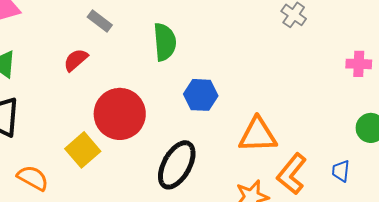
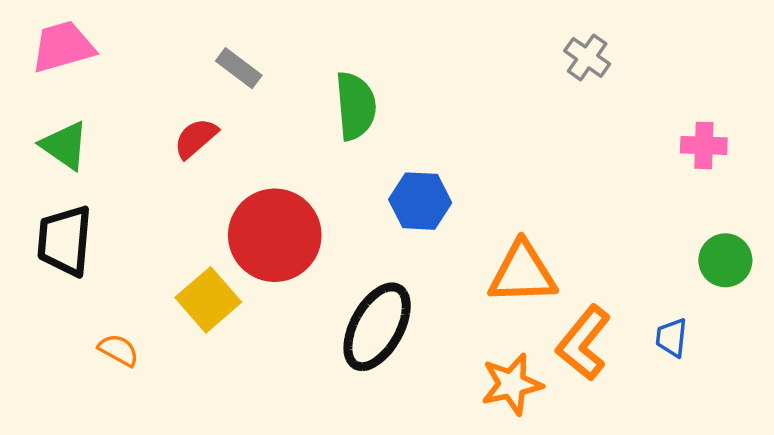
orange semicircle: (33, 178) -> (119, 350), size x0.7

